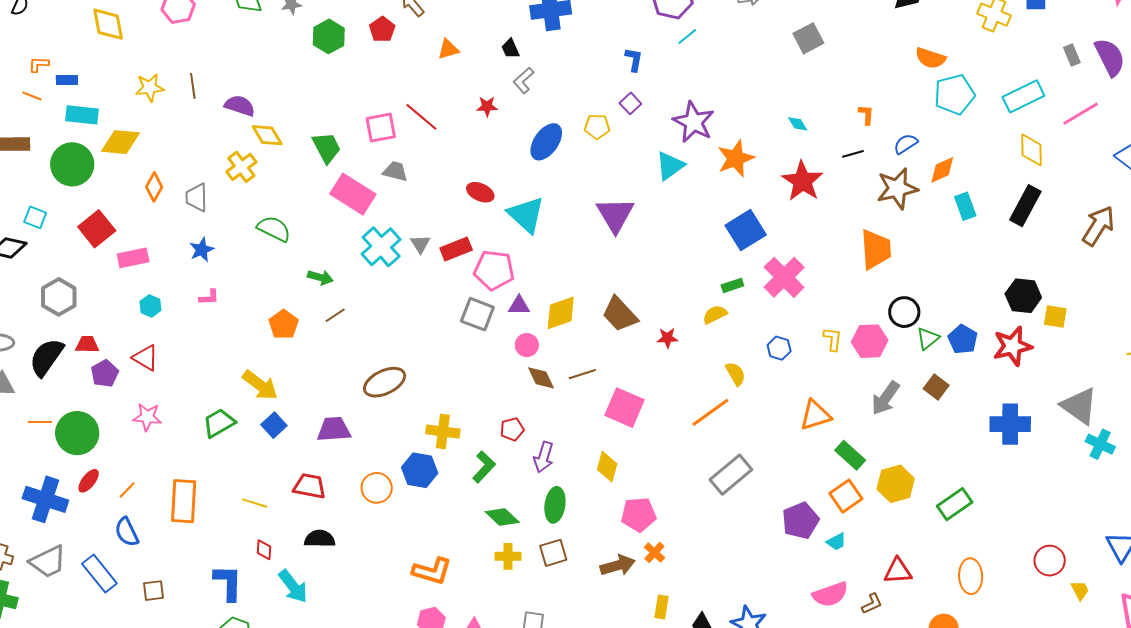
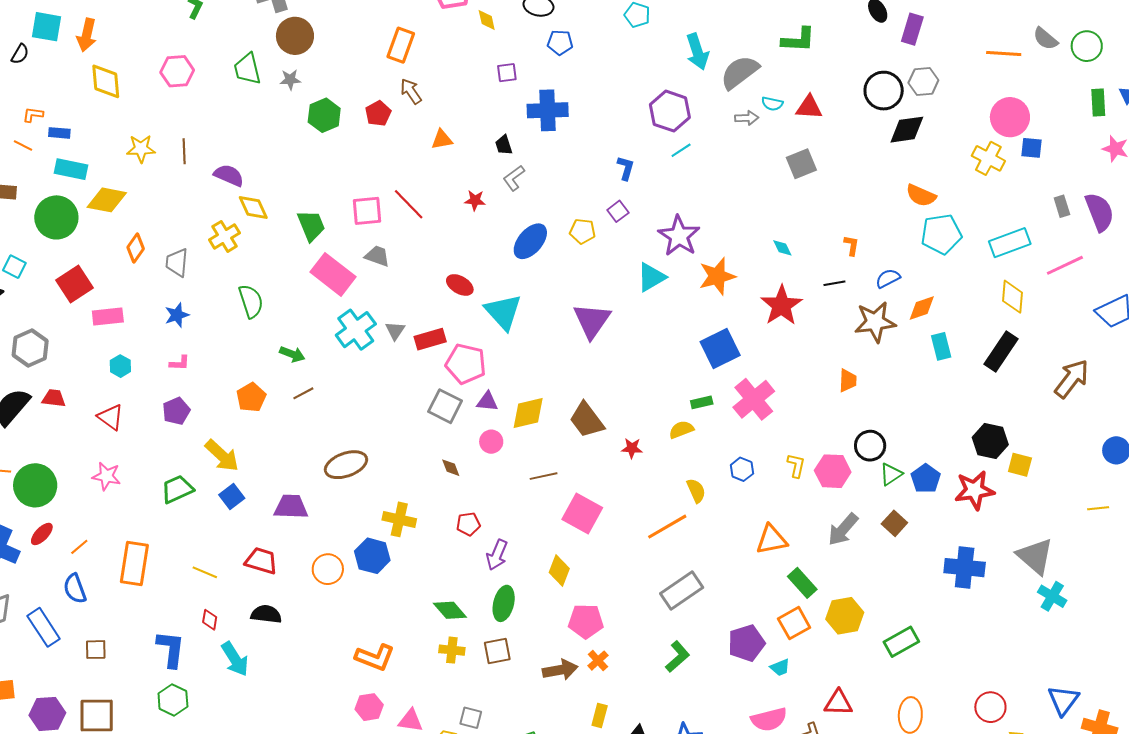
green semicircle: (274, 229) -> (251, 301), turned 40
orange trapezoid: (876, 249) -> (848, 380), size x0.6
purple pentagon: (105, 374) -> (176, 411), moved
brown diamond: (541, 378) -> (451, 468), moved, size x0.7
green L-shape: (484, 467) -> (678, 657), moved

